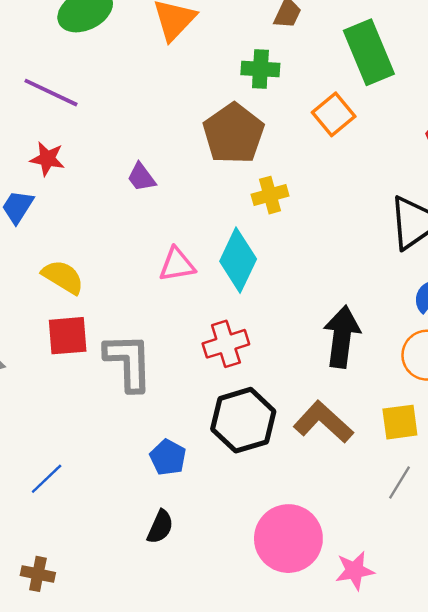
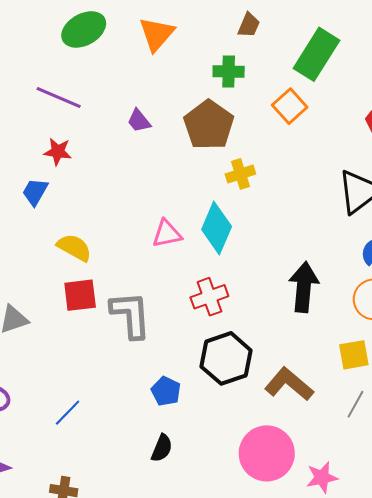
green rectangle: (369, 52) -> (316, 54), turned 57
purple trapezoid: (141, 177) -> (139, 121), moved
brown L-shape: (323, 422) -> (289, 384), moved

